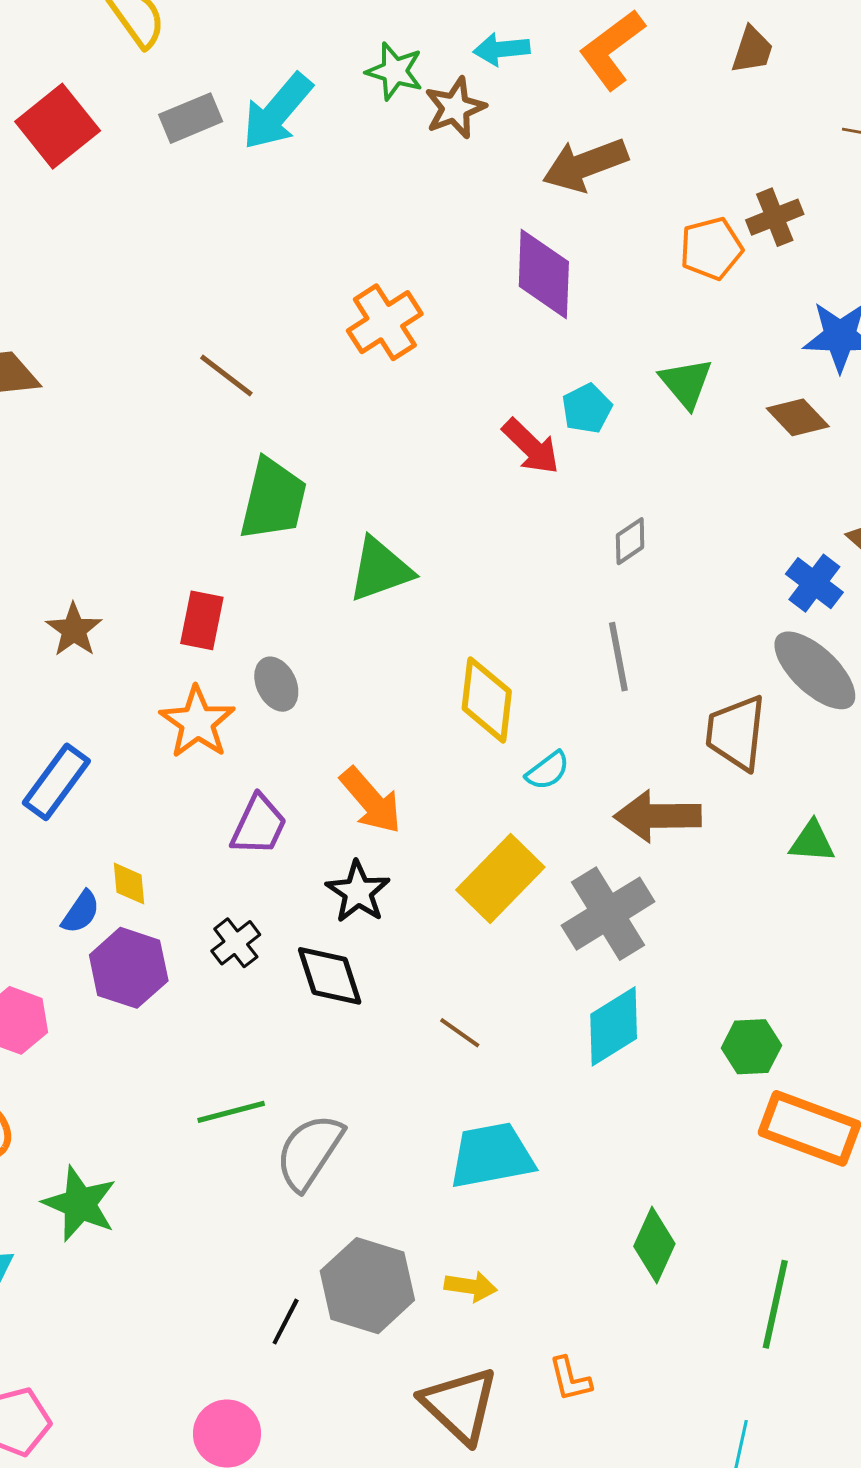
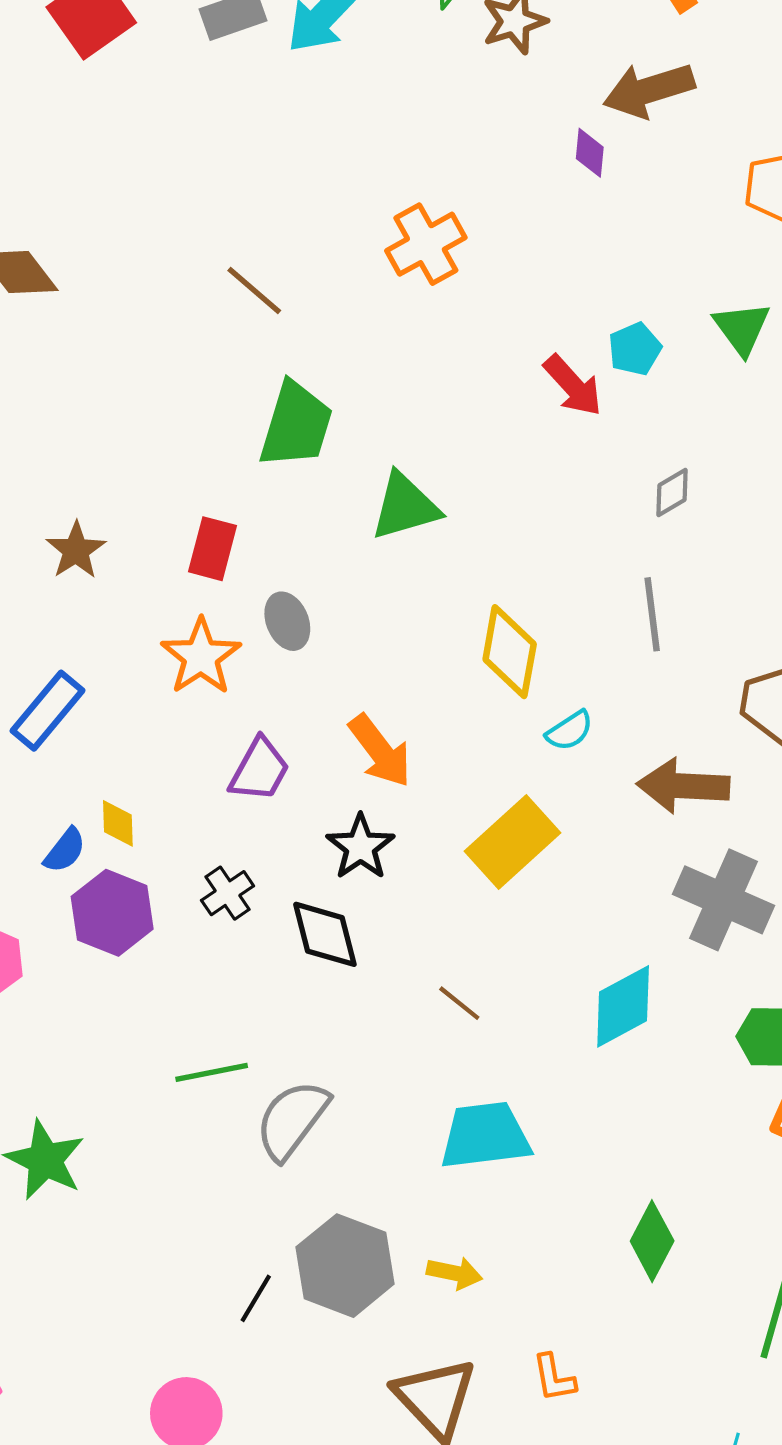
purple diamond: (544, 274) -> (590, 153), moved, size x0.5
gray cross: (608, 914) -> (724, 900), moved, turned -38

